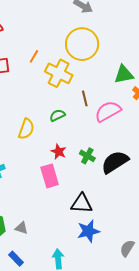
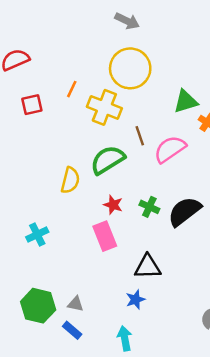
green semicircle: (57, 115) -> (108, 160), size x1.8
blue star: (88, 231) -> (136, 300), moved, size x0.7
blue rectangle: (16, 259) -> (72, 330), moved

